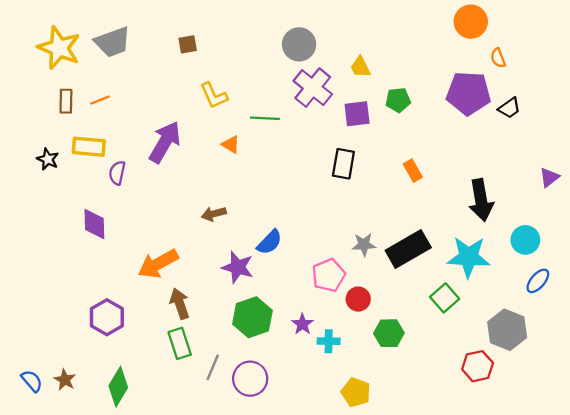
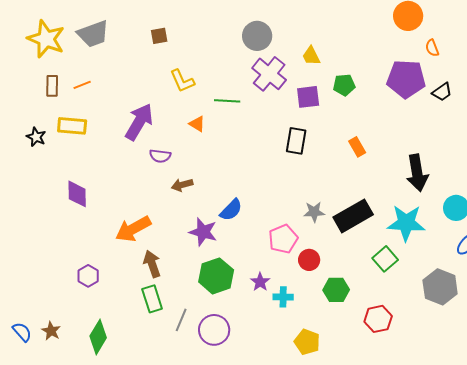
purple semicircle: (117, 173) -> (160, 156), moved, turned -95
purple hexagon: (107, 317) -> (88, 276), size x0.7
red hexagon: (478, 366) -> (378, 319), moved

